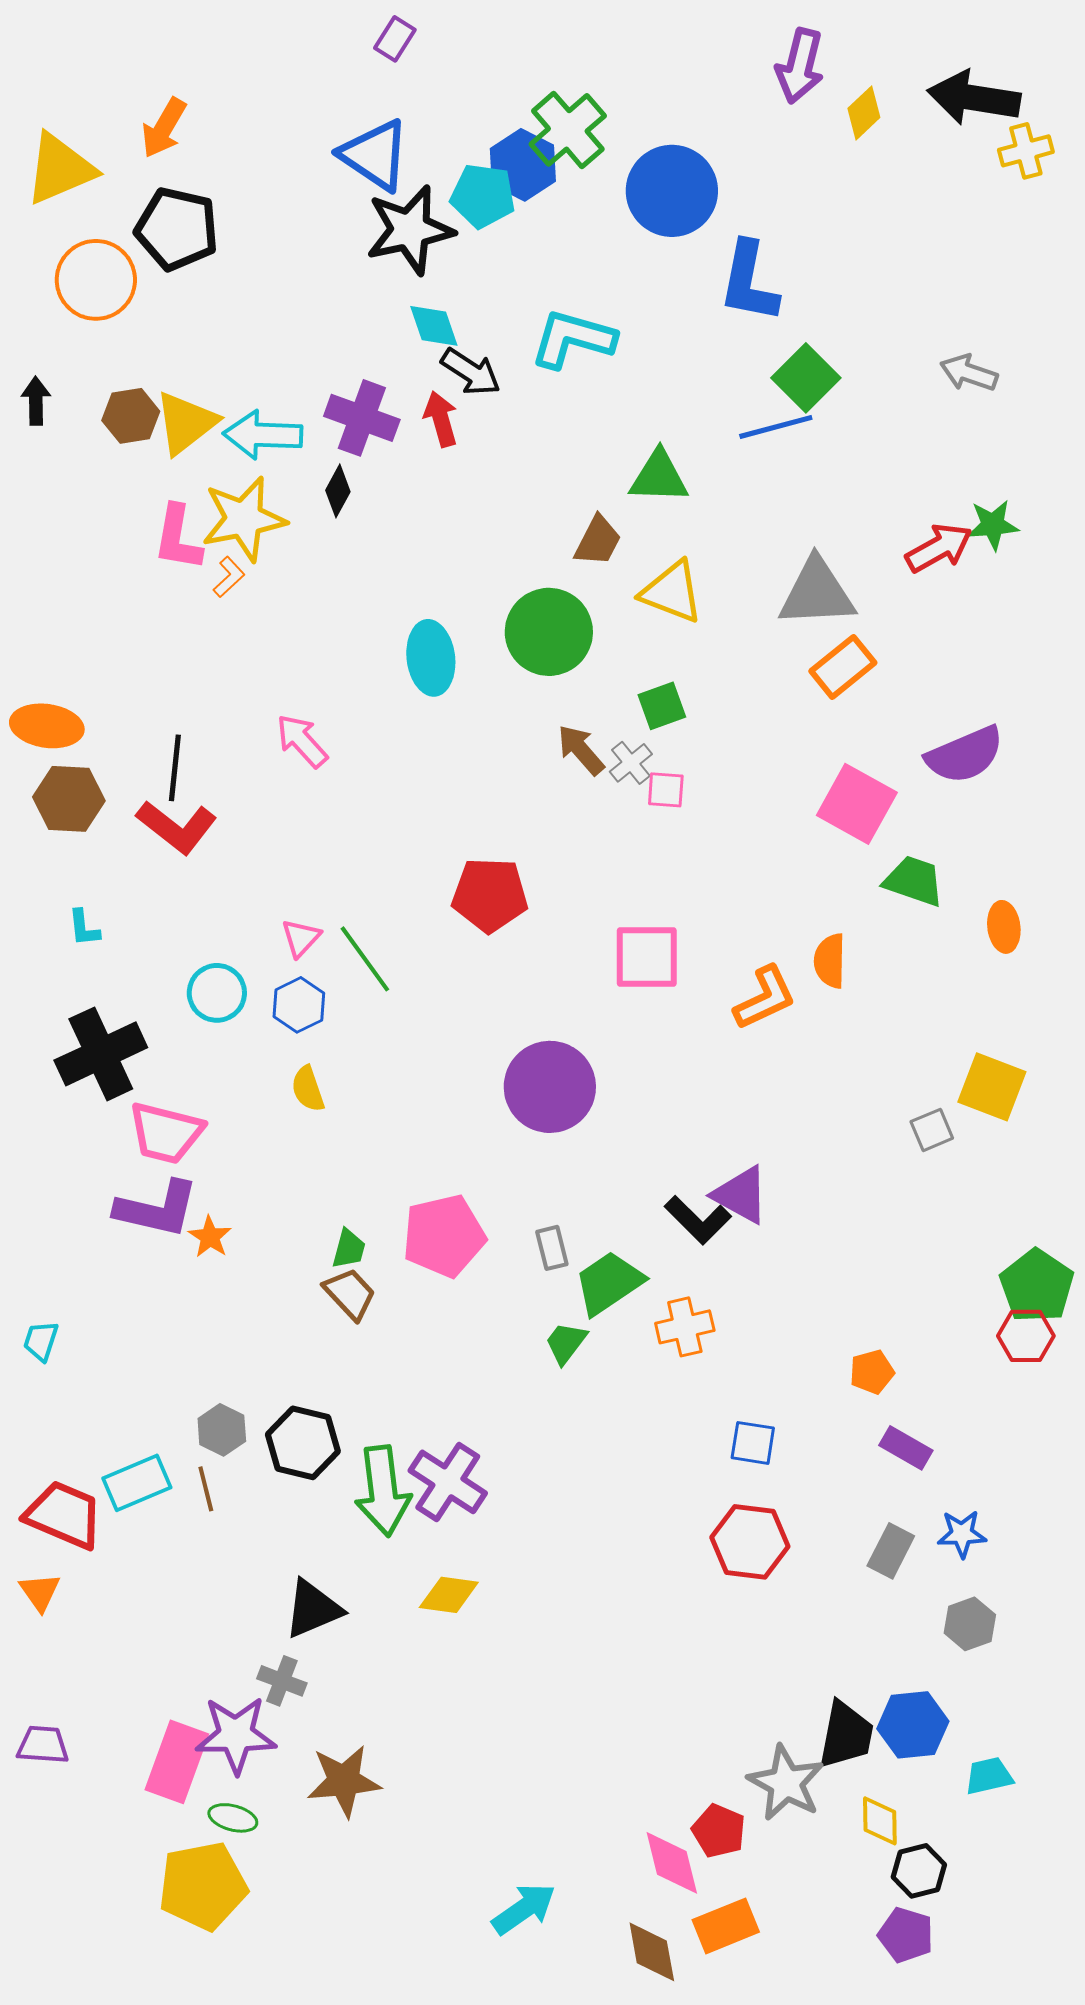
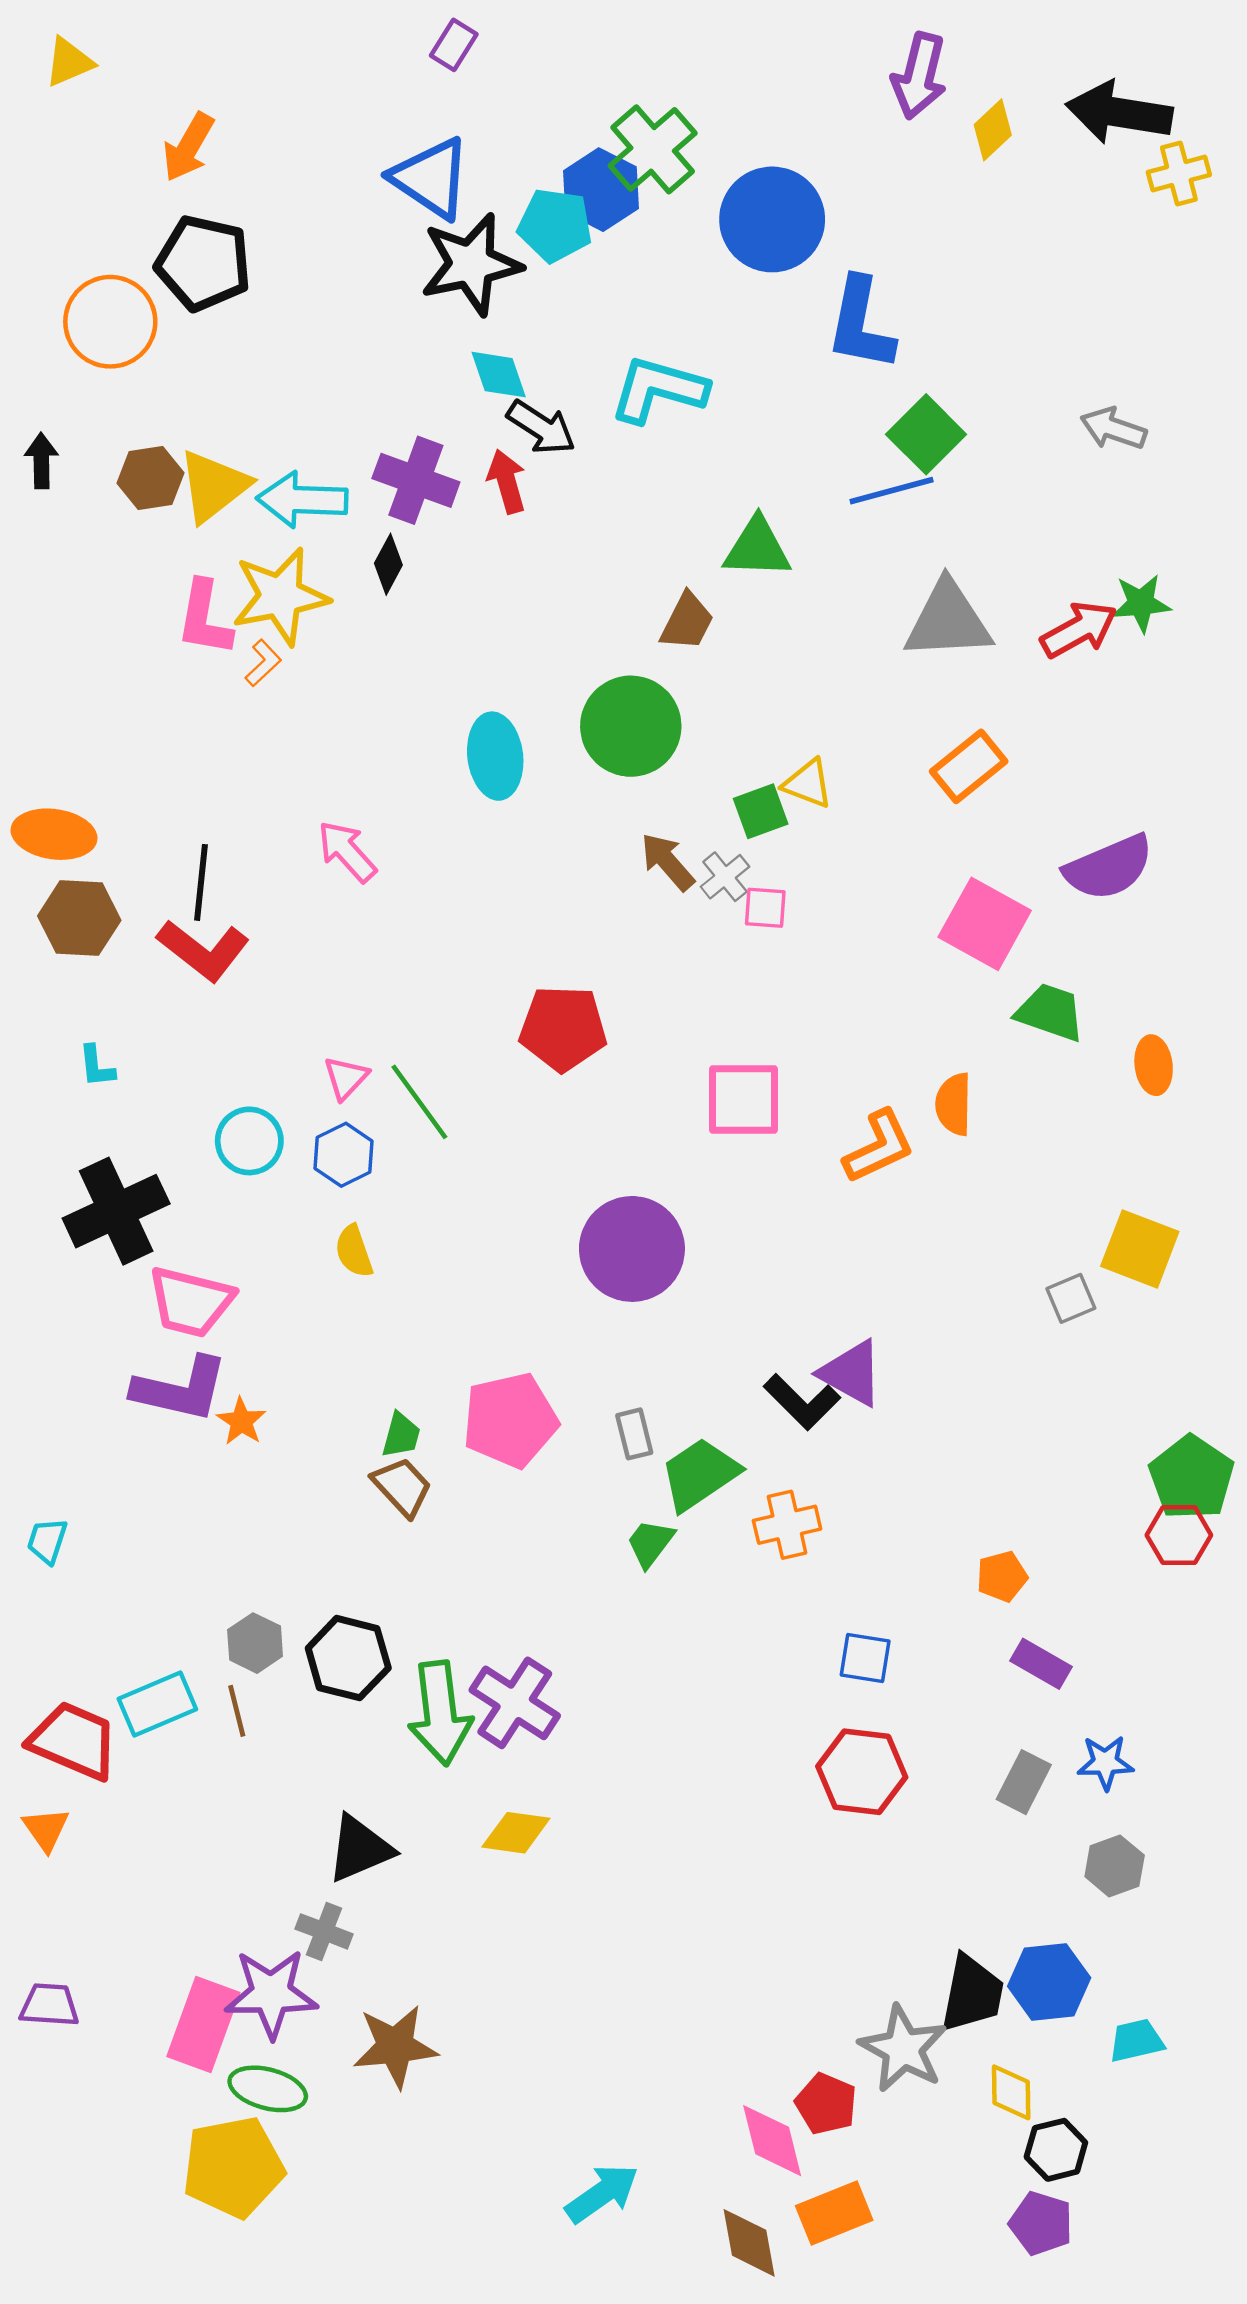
yellow triangle: (60, 169) -> (69, 62), moved, size x0.6
yellow triangle: (672, 592) -> (808, 784), moved, size x0.7
gray triangle: (817, 593) -> (948, 620), moved
green ellipse: (233, 1818) -> (268, 2089), size x1.4

